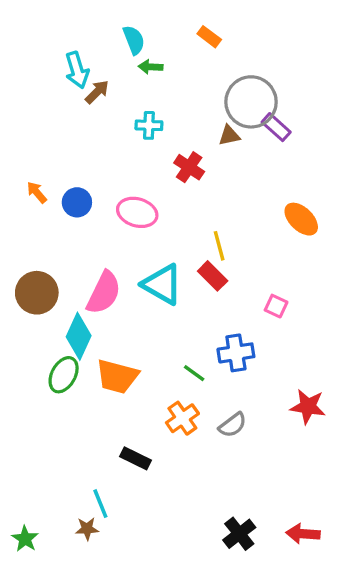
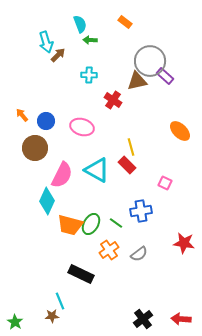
brown triangle: (229, 135) -> (137, 81), size x1.5
brown circle: (37, 293) -> (35, 148), moved
green ellipse: (64, 375) -> (91, 224), moved
black rectangle: (136, 458) -> (81, 274), size x1.4

